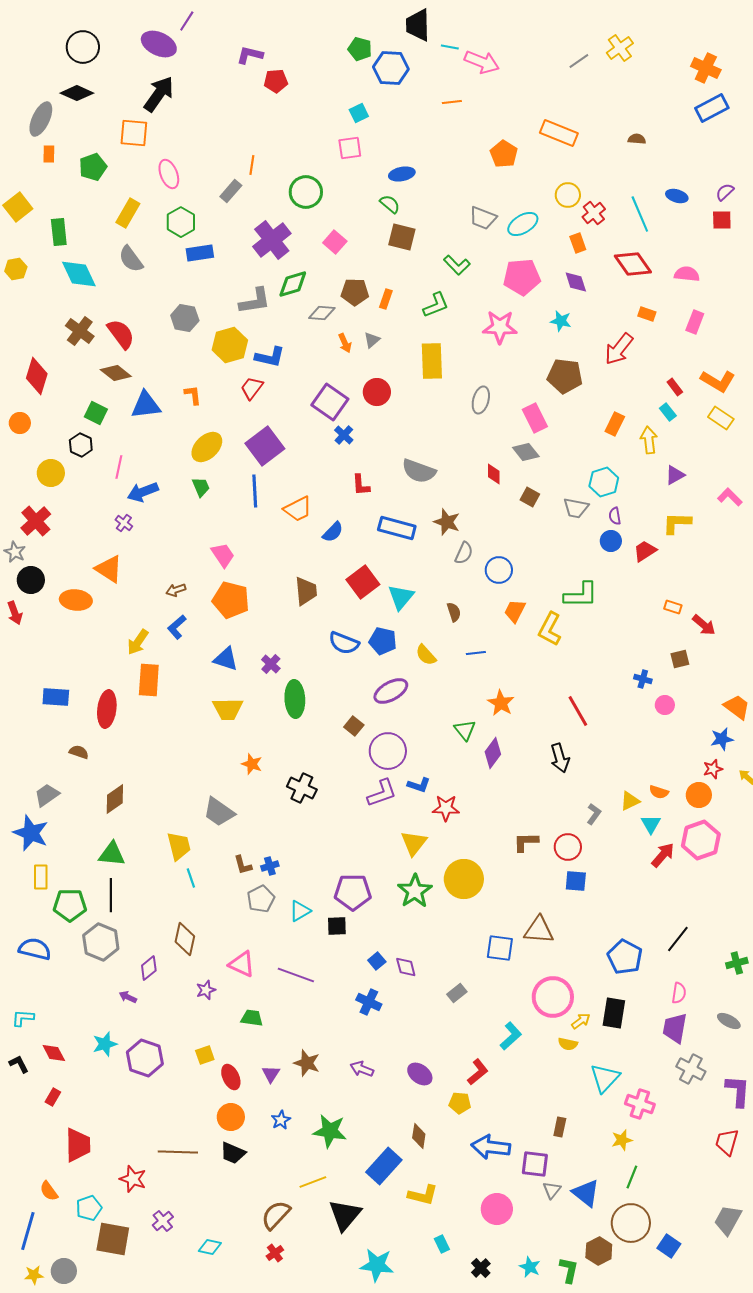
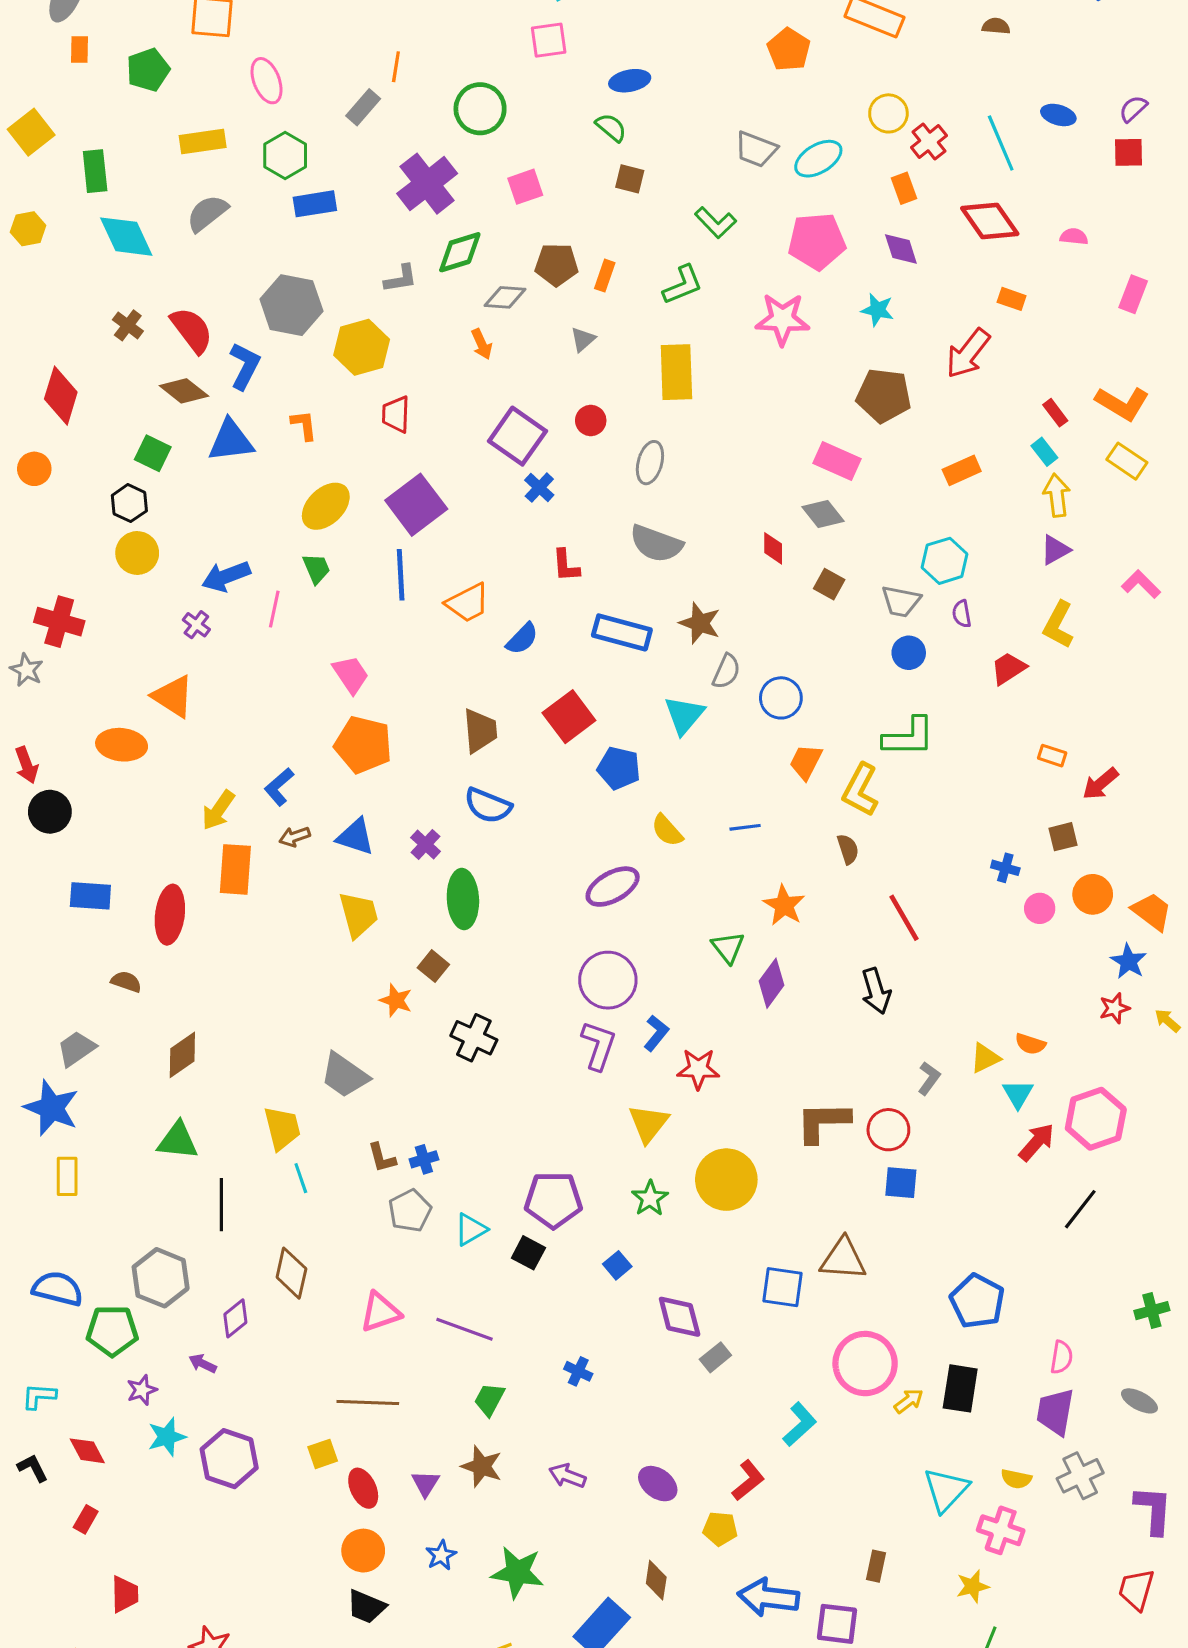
yellow rectangle: (128, 213) -> (203, 141), turned 52
brown square: (402, 237) -> (630, 179), size x0.7
pink square: (335, 242) -> (525, 187), turned 30
gray semicircle: (131, 259) -> (207, 213), turned 88
pink semicircle: (687, 274) -> (1074, 237), size x0.7
gray L-shape: (255, 301) -> (401, 279), size x0.7
gray hexagon: (185, 318) -> (291, 305), size x1.4
pink rectangle: (695, 322) -> (1133, 294), moved
brown cross: (80, 331) -> (128, 325), size x0.7
orange arrow: (345, 343) -> (482, 344), moved
blue L-shape: (270, 357) -> (245, 366), moved, turned -76
red trapezoid: (252, 388) -> (396, 414), turned -35
red circle: (377, 392) -> (591, 420), size x0.7
gray ellipse: (481, 400) -> (650, 463), moved
pink rectangle: (535, 418) -> (837, 461), turned -40
orange rectangle: (615, 424) -> (962, 470), turned 40
yellow arrow: (649, 440) -> (1057, 495), moved
pink line: (119, 467) -> (274, 609), moved
yellow circle: (51, 473) -> (137, 553), moved
red cross: (36, 521) -> (59, 622), turned -32
yellow L-shape: (677, 523) -> (1058, 625), turned -64
blue circle: (611, 541) -> (909, 653), moved
black circle: (31, 580) -> (50, 812), moved
brown arrow: (176, 590) -> (295, 837), moved
cyan triangle: (401, 597) -> (684, 715), moved
brown semicircle: (454, 612) -> (848, 849), moved
red arrow: (704, 625) -> (1100, 784), turned 100
blue pentagon: (383, 641) -> (619, 768), moved
blue semicircle: (344, 643) -> (488, 805), moved
yellow trapezoid: (228, 709) -> (358, 915), turned -104
brown square: (354, 726) -> (433, 966), moved
blue star: (722, 739) -> (1128, 961), turned -30
blue L-shape: (419, 785) -> (656, 1033), turned -70
purple L-shape: (382, 793) -> (599, 1046), turned -52
orange circle: (699, 795) -> (1093, 894), moved
brown L-shape: (526, 842) -> (823, 1122), size x1.4
green star: (415, 891) -> (650, 1198), size x0.7
black line: (111, 895) -> (221, 1205), moved
green pentagon: (70, 905) -> (112, 1331), moved
black square: (337, 926) -> (528, 1253), turned 30
black line: (678, 939) -> (1080, 1209), moved
blue square: (377, 961) -> (617, 1265), moved
pink triangle: (242, 964) -> (380, 1312), turned -44
purple diamond: (406, 967) -> (680, 1317), moved, size x1.4
purple star: (206, 990) -> (142, 1390), moved
blue cross: (369, 1002) -> (578, 1371), size x0.7
green trapezoid: (252, 1018) -> (489, 1399), moved, turned -70
yellow semicircle: (568, 1044) -> (1016, 1479), moved
gray cross: (691, 1069) -> (1080, 1476), turned 36
red trapezoid: (78, 1145) -> (125, 1594), size x0.7
brown line: (178, 1152) -> (368, 1402), moved

